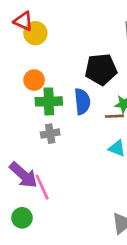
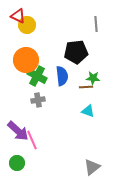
orange circle: (34, 80) -> (26, 60), size x1.6
green cross: (49, 101) -> (37, 76), turned 30

